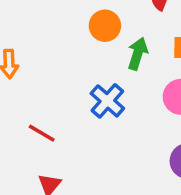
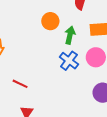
blue cross: (107, 101) -> (69, 61), moved

